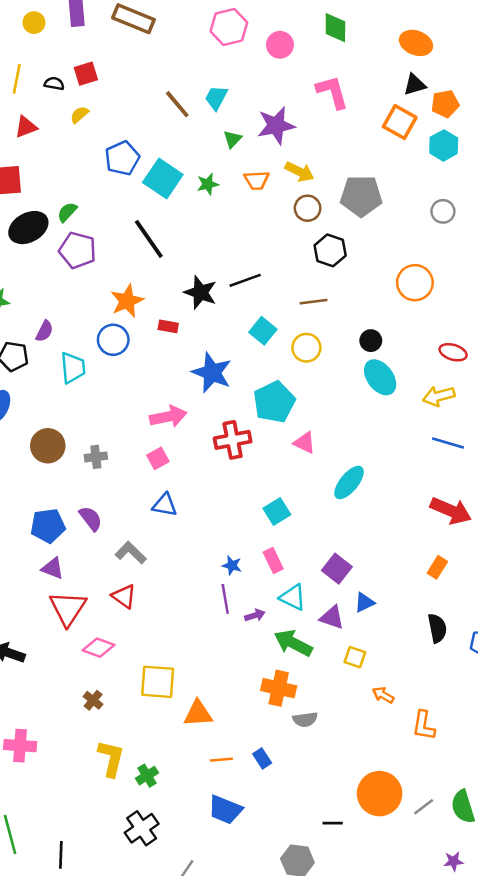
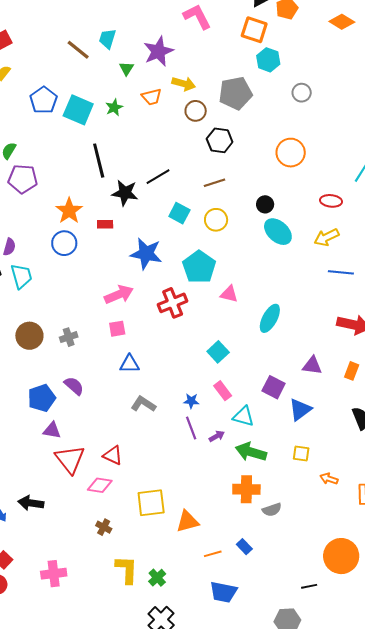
cyan hexagon: (444, 145) -> (268, 60), moved
black line: (149, 239) -> (99, 161), moved, turned 32
cyan trapezoid: (73, 368) -> (21, 276), moved
pink square: (158, 458) -> (117, 329), turned 30
gray L-shape: (131, 553) -> (143, 404), moved
red triangle: (124, 596) -> (113, 455), moved
blue triangle: (364, 603) -> (300, 409), size x1.4
purple triangle: (332, 617) -> (312, 366), moved

